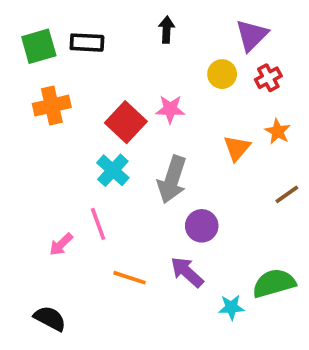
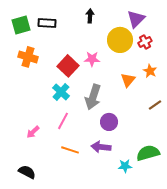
yellow circle: (222, 74) -> (120, 40), size x1.6
orange cross: (52, 106) -> (28, 57), turned 30
pink line: (98, 224) -> (63, 121), moved, turned 48
purple arrow: (187, 272) -> (101, 147), turned -36

